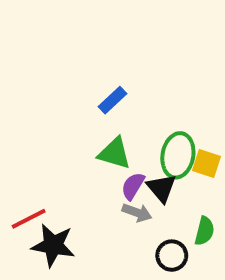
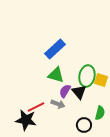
blue rectangle: (112, 100) -> (55, 49), size x1.5
gray arrow: (137, 213) -> (58, 104), moved
red line: (29, 219) -> (36, 107), moved

